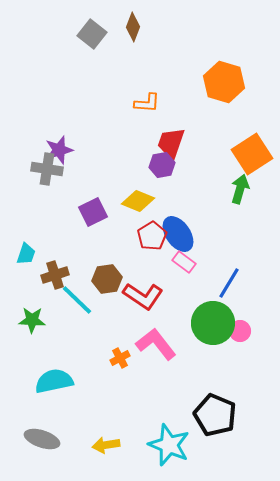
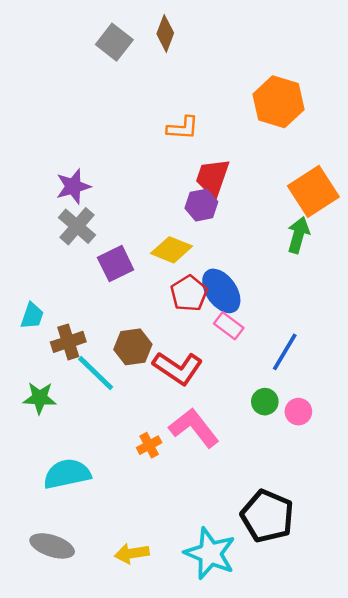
gray cross: (47, 169) -> (77, 226), moved, turned 32
green circle: (213, 323) -> (265, 402), size x0.5

